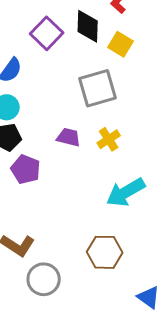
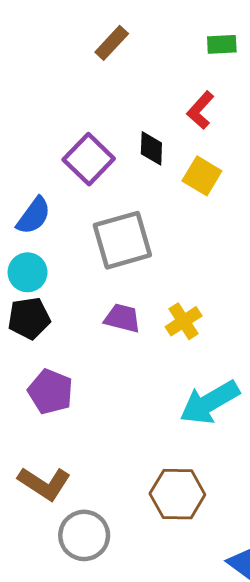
black diamond: (88, 26) -> (151, 148), size x0.7
gray square: (98, 88) -> (122, 240), moved
purple pentagon: (26, 169) -> (50, 392), moved

